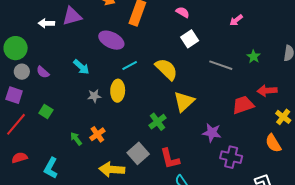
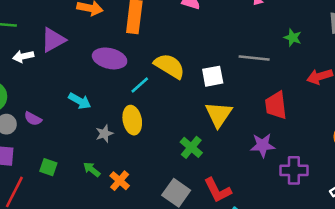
white square: (190, 39) -> (213, 76), moved, turned 36
yellow semicircle: (166, 69) -> (169, 66), moved
red trapezoid: (243, 105) -> (276, 105), moved, turned -65
green arrow: (76, 139) -> (92, 169), moved

